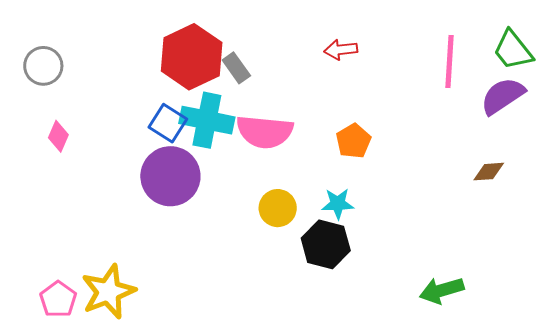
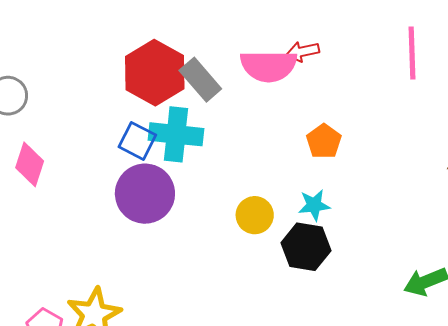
gray rectangle: (236, 68) -> (200, 80), size x1.4
pink semicircle: (265, 132) -> (269, 66), moved
pink diamond: (58, 136) -> (30, 164), size x1.4

